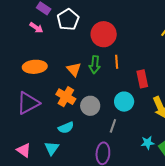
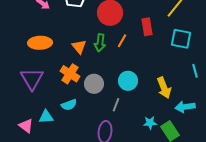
orange line: (117, 62) -> (122, 41), turned 32
red rectangle: (142, 79) -> (147, 27), moved
purple triangle: (28, 103) -> (32, 79), turned -35
cyan triangle: (52, 148) -> (46, 117), moved, turned 49

